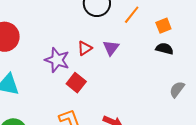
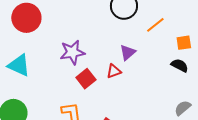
red triangle: (85, 48) -> (114, 71), moved
purple star: (57, 60) -> (72, 52), turned 30

